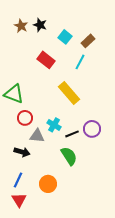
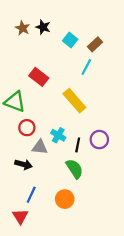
red rectangle: (46, 60) -> (39, 77), moved
black line: (72, 134) -> (78, 145), turned -56
blue line: (18, 180) -> (31, 195), moved
orange circle: (48, 184) -> (65, 199), moved

